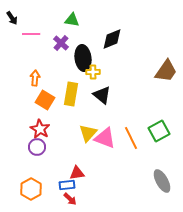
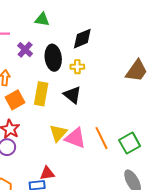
purple cross: (61, 43) -> (25, 50), moved
yellow cross: (93, 72) -> (77, 67), moved
orange square: (45, 100) -> (15, 100), turned 30
green square: (159, 131) -> (130, 143), moved

